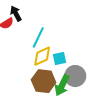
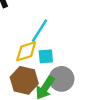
cyan line: (38, 37) -> (39, 31), moved

